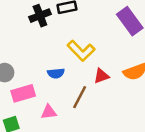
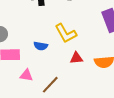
brown line: (80, 97) -> (50, 85), moved

